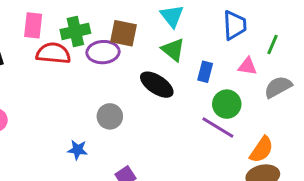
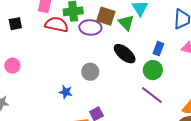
green triangle: (173, 50) -> (126, 23), moved
green circle: (227, 104) -> (153, 70), moved
purple line: (218, 127) -> (152, 95), moved

